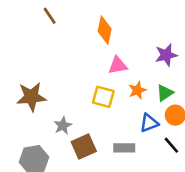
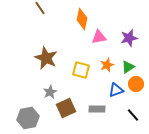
pink triangle: (118, 65) -> (99, 37), moved
brown star: (31, 97) -> (46, 58), moved, turned 30
black line: (171, 145) -> (133, 115), moved

